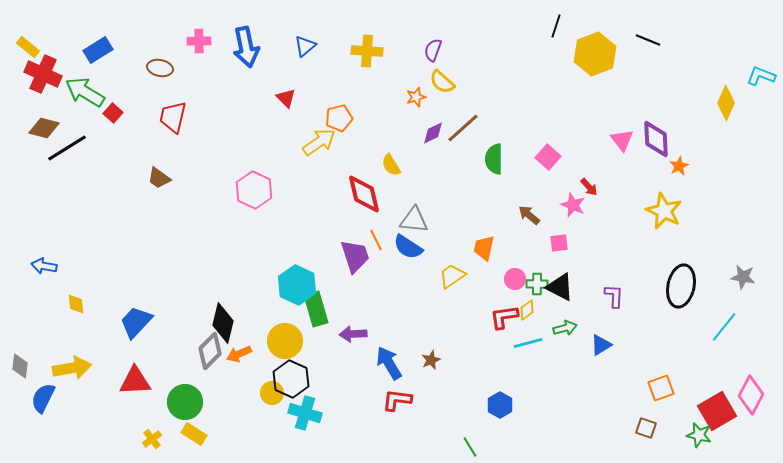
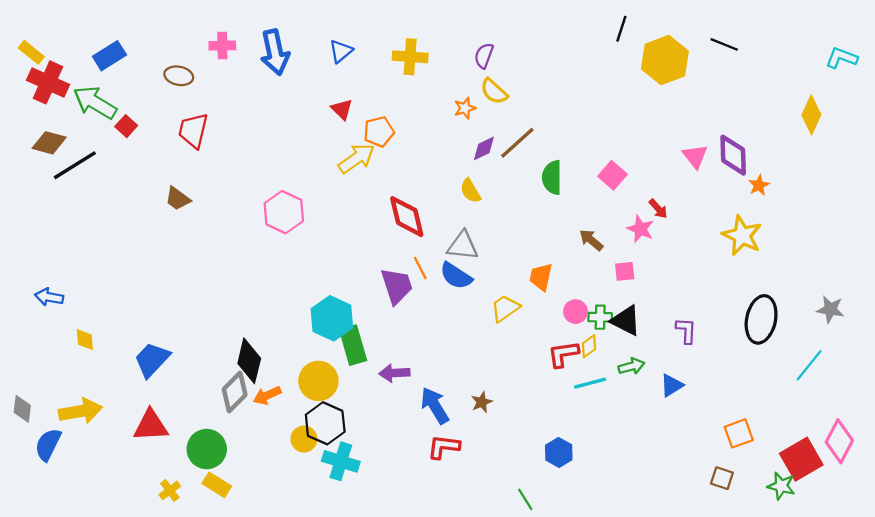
cyan L-shape: (761, 76) -> (842, 58), moved
red triangle: (286, 98) -> (342, 109), moved
yellow semicircle: (391, 165) -> (470, 191), moved

